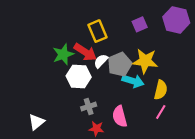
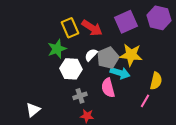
purple square: (140, 24) -> (126, 22), size x1.6
yellow rectangle: (98, 31) -> (70, 28), moved
red arrow: (85, 52) -> (92, 28), moved
yellow semicircle: (161, 90) -> (156, 81), moved
pink semicircle: (120, 116) -> (108, 88), moved

